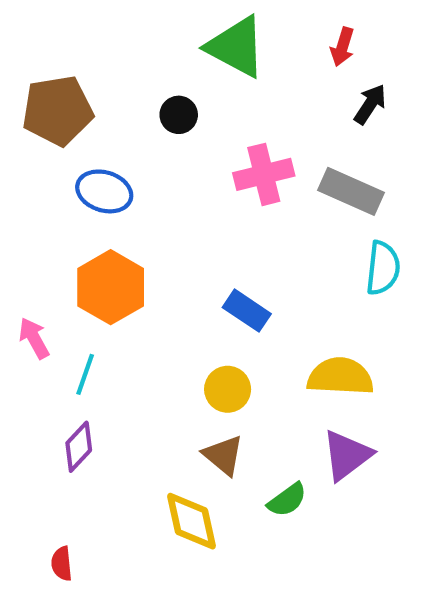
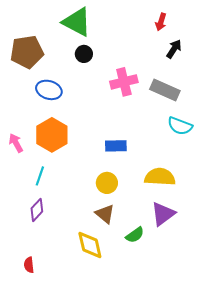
green triangle: (236, 47) -> (77, 22), moved
cyan semicircle: (383, 268) -> (180, 126), turned 105
blue rectangle: (247, 311) -> (116, 146), turned -35
pink arrow: (34, 338) -> (16, 143), moved

